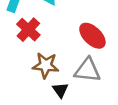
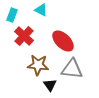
red ellipse: (92, 36) -> (63, 41), moved

